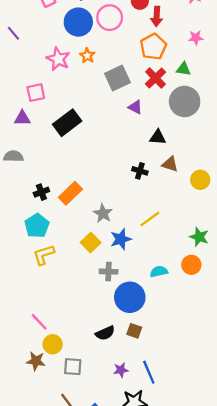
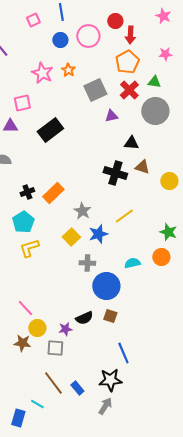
blue circle: (78, 22) -> (60, 40), size x0.6
purple triangle: (135, 107) -> (111, 116), turned -40
black cross: (140, 171) -> (115, 173), size x1.6
purple star: (121, 370) -> (65, 329), moved

